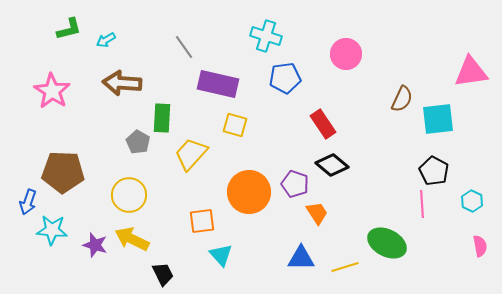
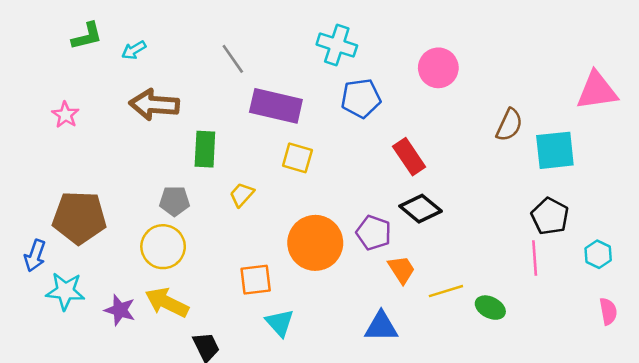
pink star: (52, 91) -> (65, 115), size x0.6
gray pentagon: (138, 142) -> (174, 201), moved, turned -30
yellow trapezoid: (191, 154) -> (242, 195), size x0.6
green ellipse: (387, 243) -> (490, 308), size x0.6
yellow line: (345, 267) -> (446, 291), moved

